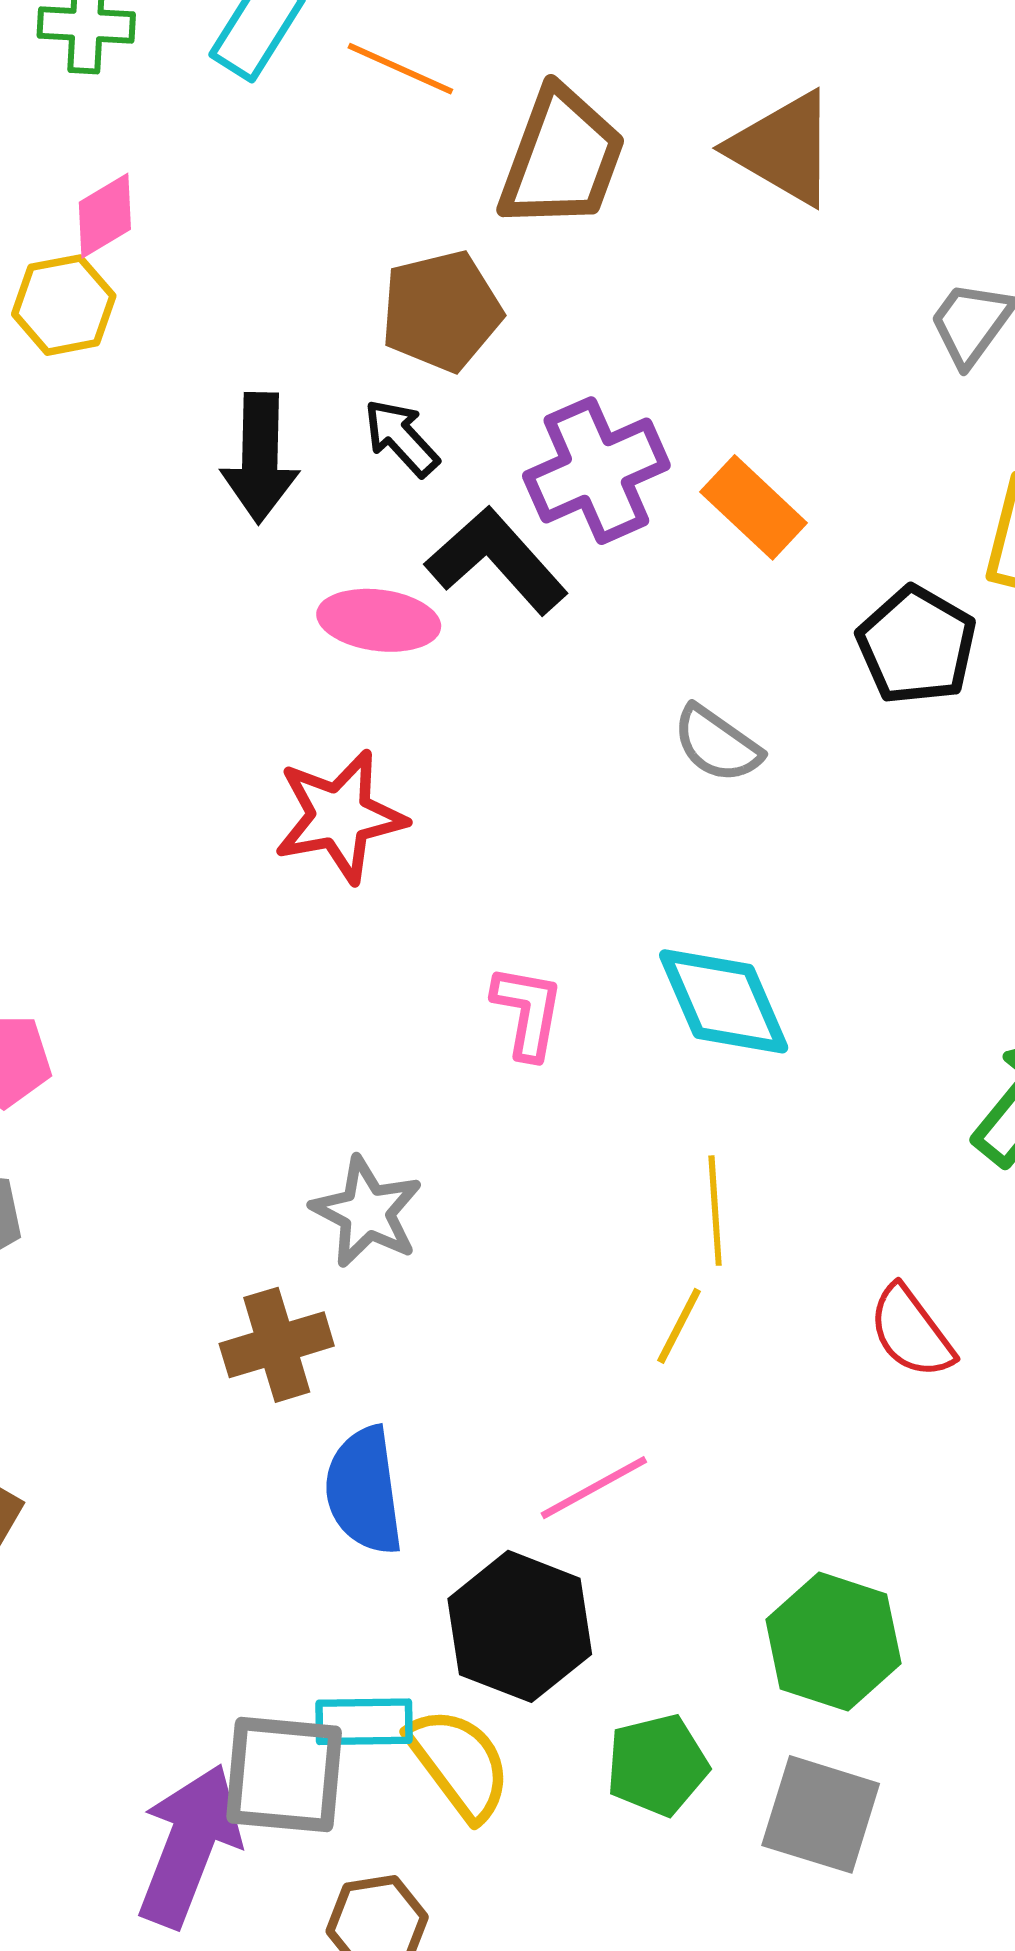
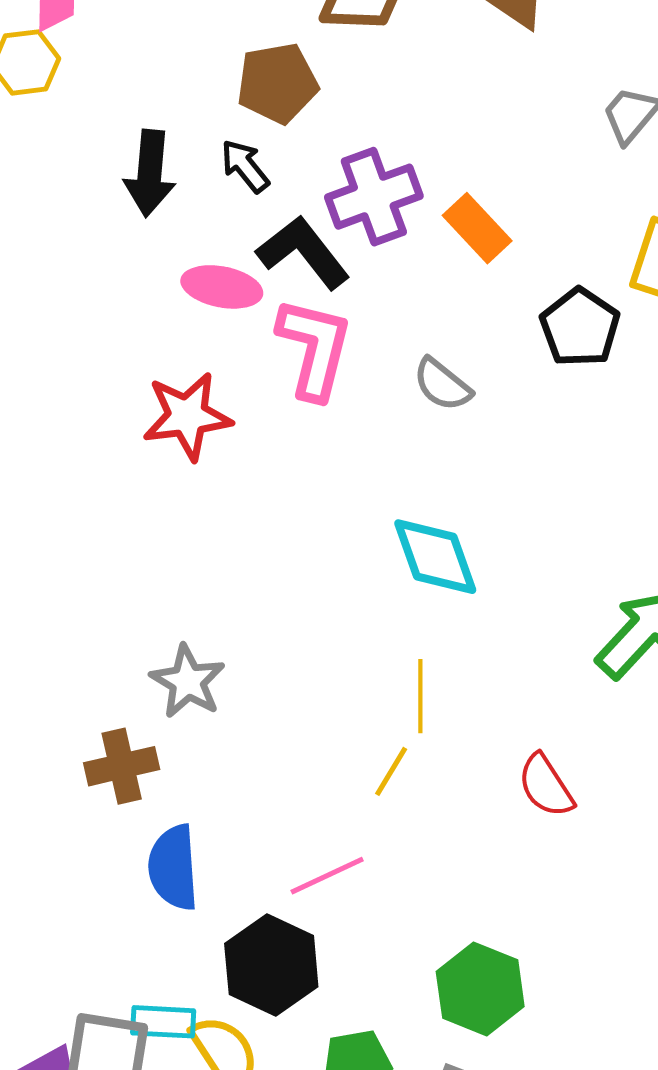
pink L-shape: (528, 1012) -> (314, 348), moved, size x1.6

